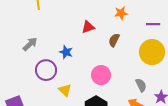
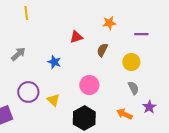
yellow circle: (152, 52) -> (131, 62), moved, size x0.7
purple circle: (46, 70) -> (28, 92), moved
gray semicircle: (141, 85) -> (133, 88), moved

